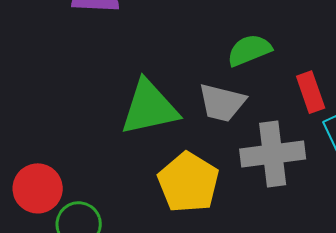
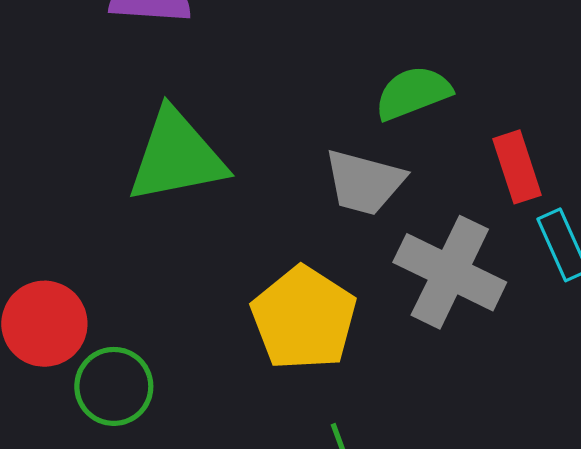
green triangle: (149, 108) -> (177, 156), moved
gray cross: (273, 154) -> (450, 272), turned 32

